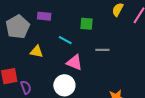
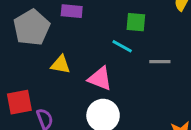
cyan line: (65, 40) -> (122, 46), moved
pink triangle: (74, 62) -> (100, 79), moved

